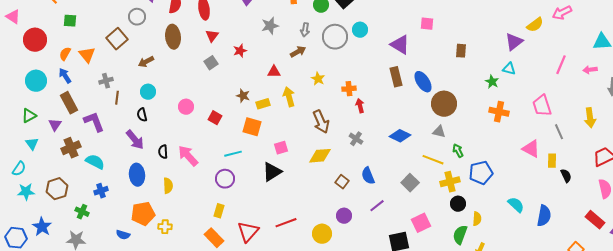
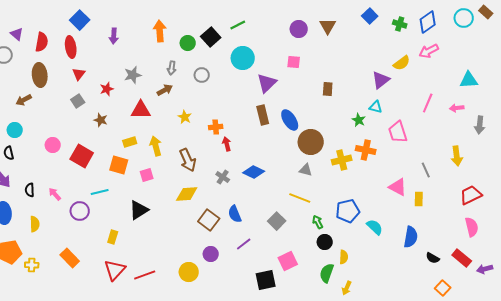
gray star: (270, 26) -> (133, 75), moved
cyan circle: (360, 30) -> (243, 58), moved, size x1.5
gray circle: (335, 37) -> (202, 75), size x0.6
purple triangle: (400, 45) -> (267, 83), turned 45
brown arrow: (146, 62) -> (24, 100), moved
red triangle: (274, 72) -> (141, 110), size x1.5
brown star: (243, 96) -> (101, 120), moved
yellow arrow: (289, 97) -> (156, 146), moved
pink trapezoid: (542, 106) -> (398, 132), moved
red square: (215, 118) -> (82, 156), size x1.6
blue diamond: (400, 136) -> (254, 172), moved
pink square: (281, 148) -> (147, 175), moved
green arrow: (458, 151) -> (318, 222), moved
pink arrow: (188, 156) -> (55, 194), size x0.6
black semicircle: (566, 176) -> (433, 258), moved, turned 144
purple circle: (225, 179) -> (80, 211), moved
brown square: (342, 182) -> (209, 220), size x1.5
yellow cross: (450, 182) -> (342, 160), moved
cyan semicircle: (516, 205) -> (375, 227), moved
yellow rectangle: (219, 211) -> (113, 237), moved
blue semicircle: (544, 216) -> (411, 237), moved
red line: (286, 223) -> (145, 275), moved
orange rectangle: (214, 238) -> (70, 258), moved

